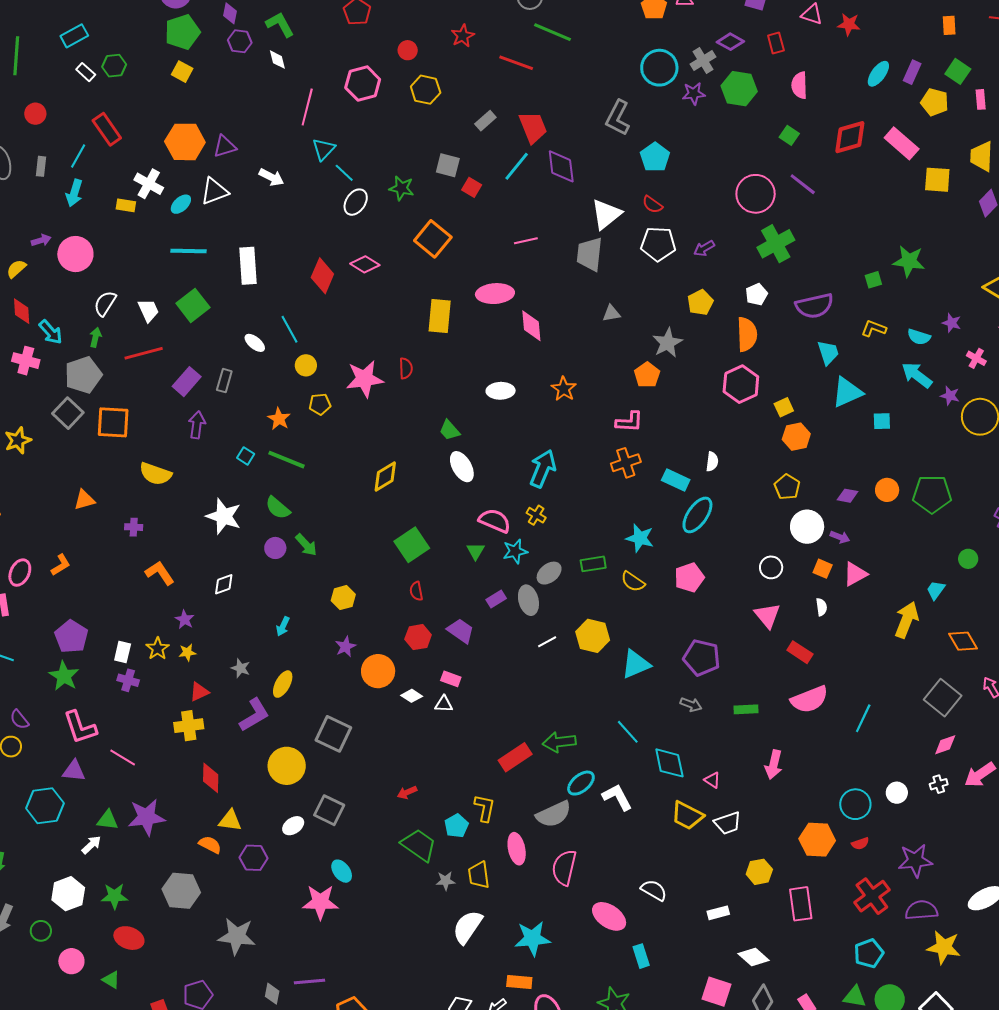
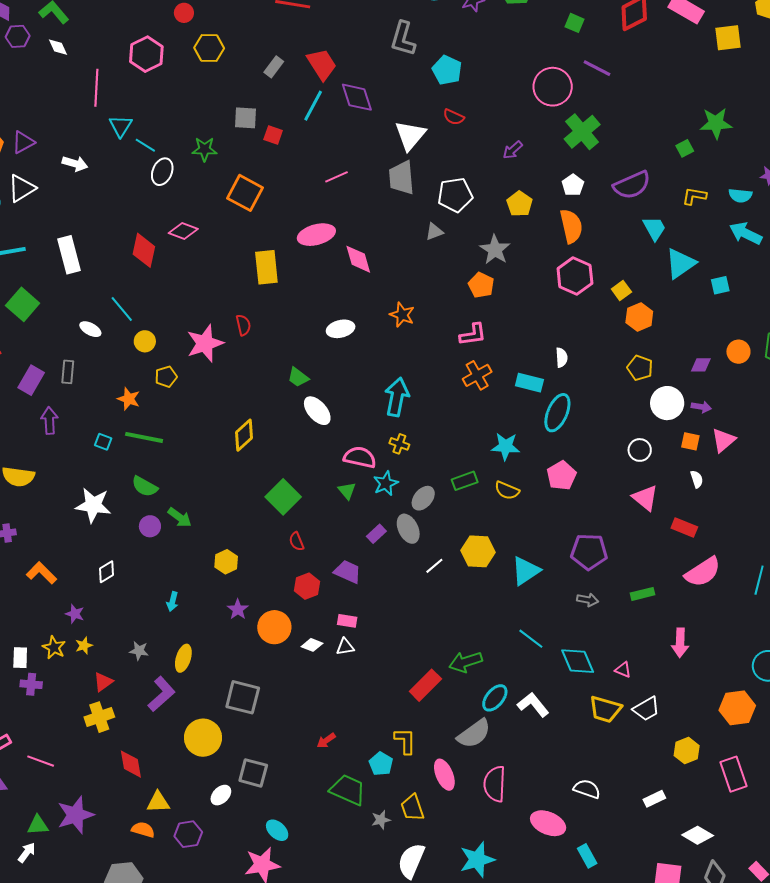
white pentagon: (658, 244) -> (455, 195), moved

